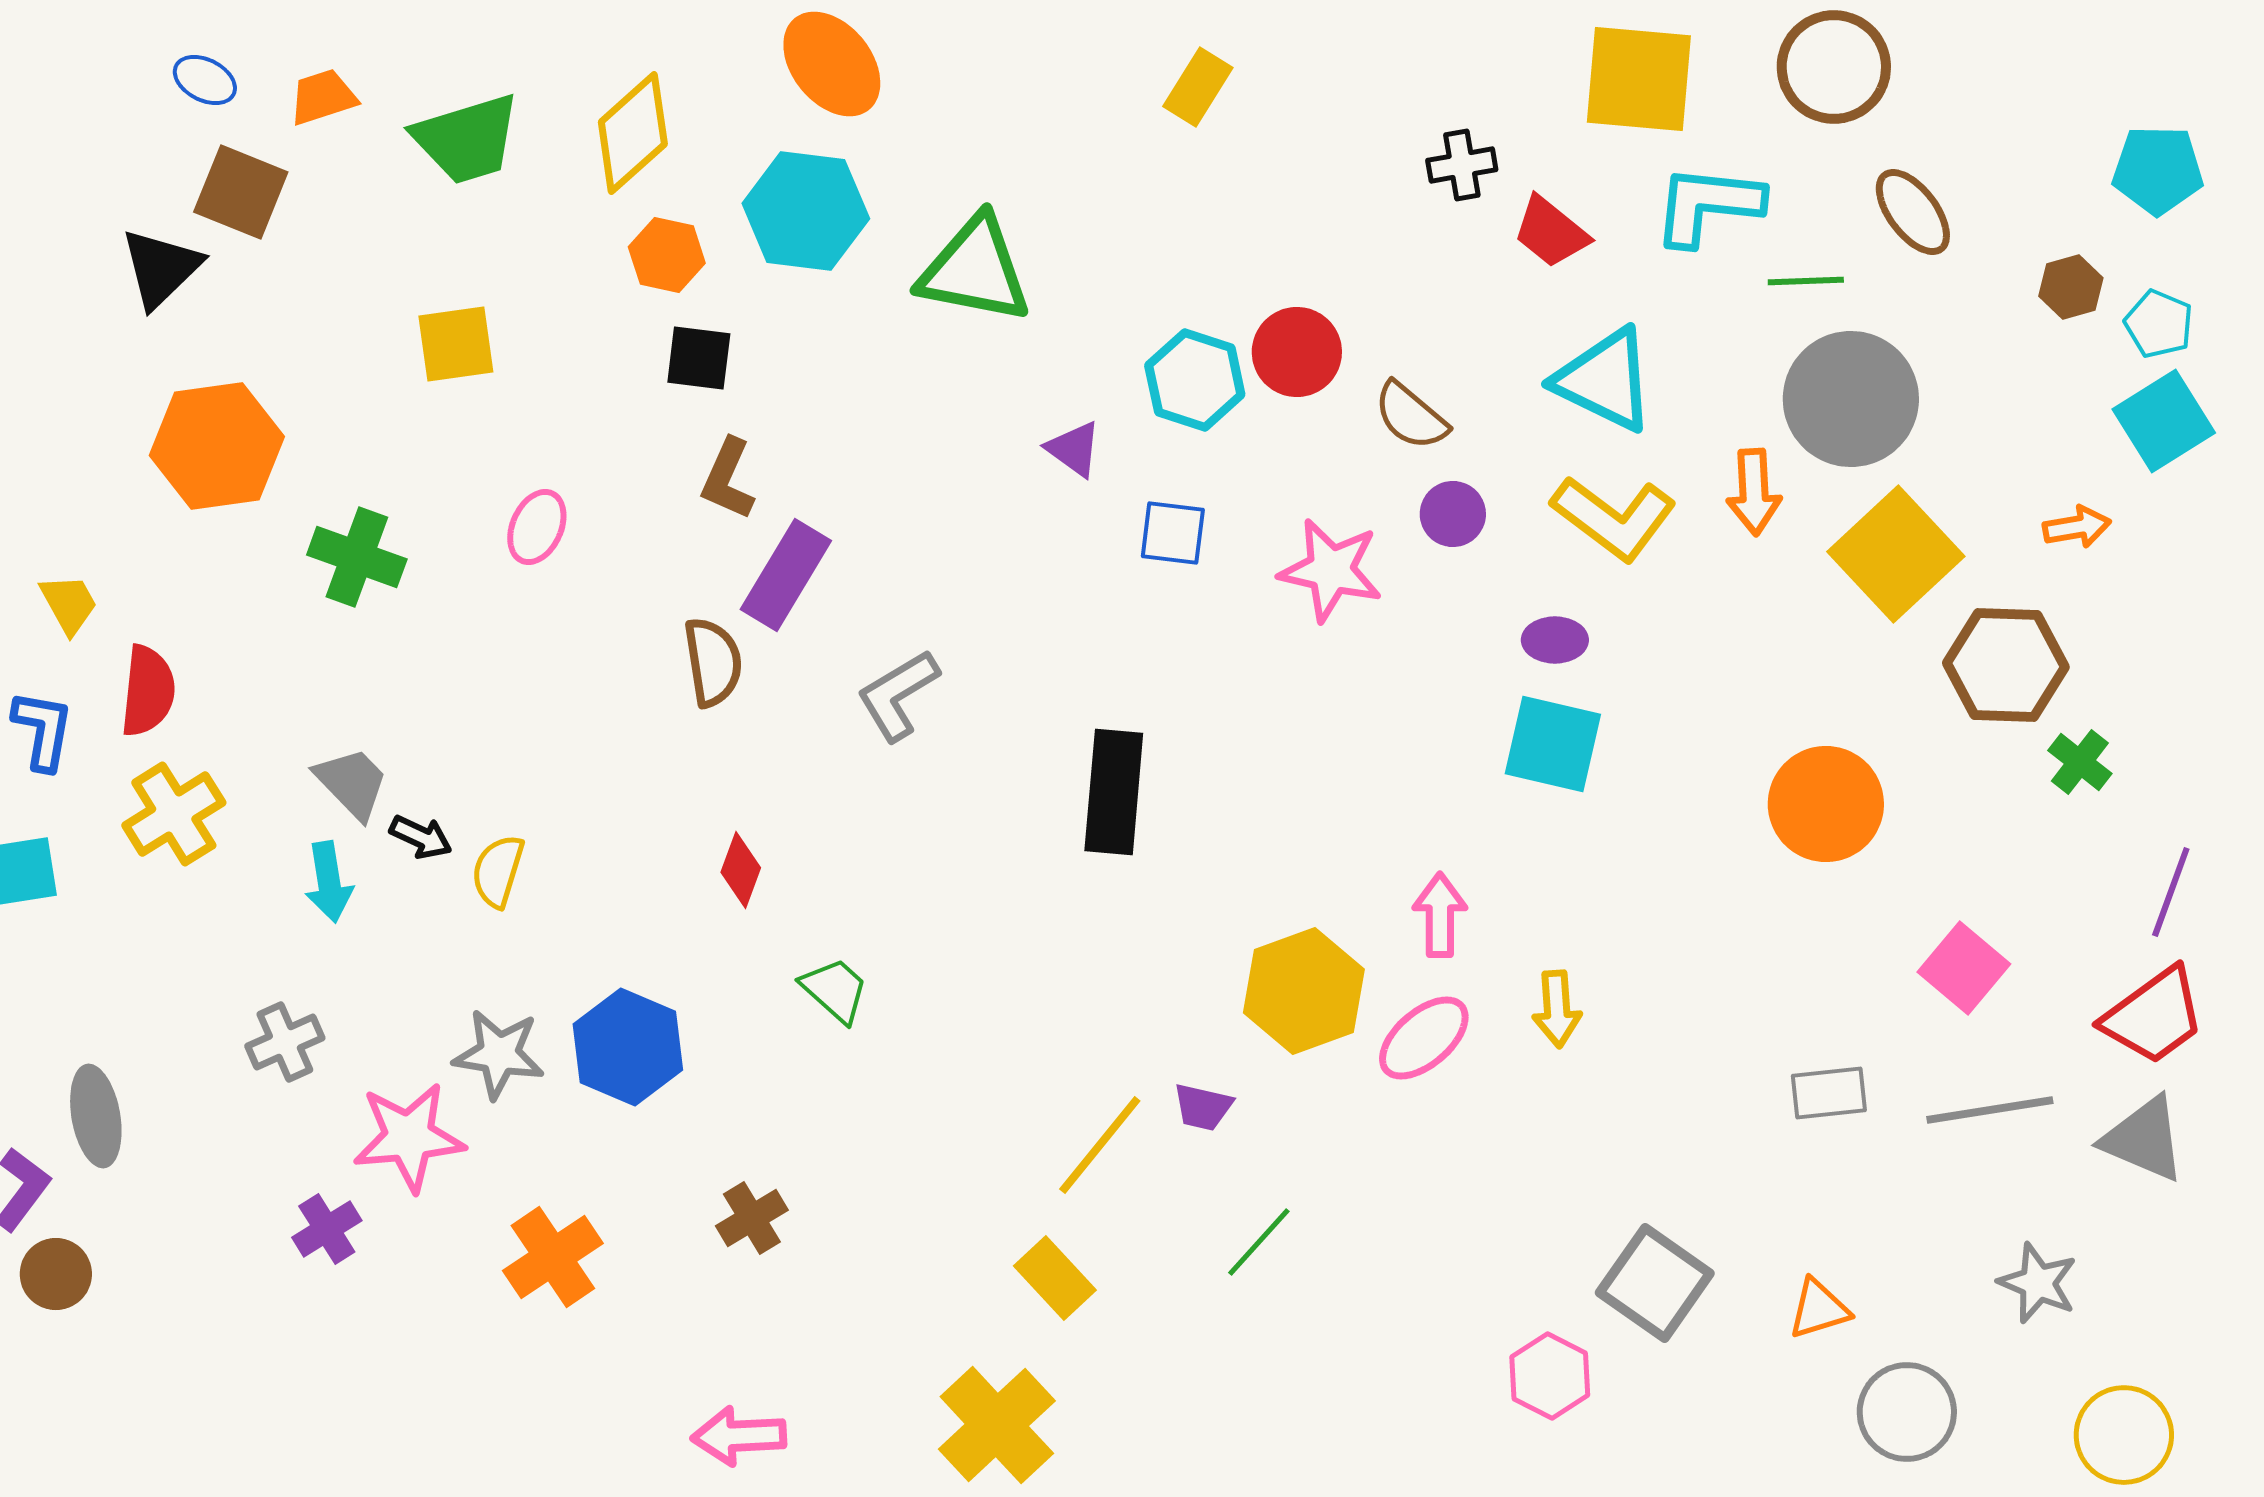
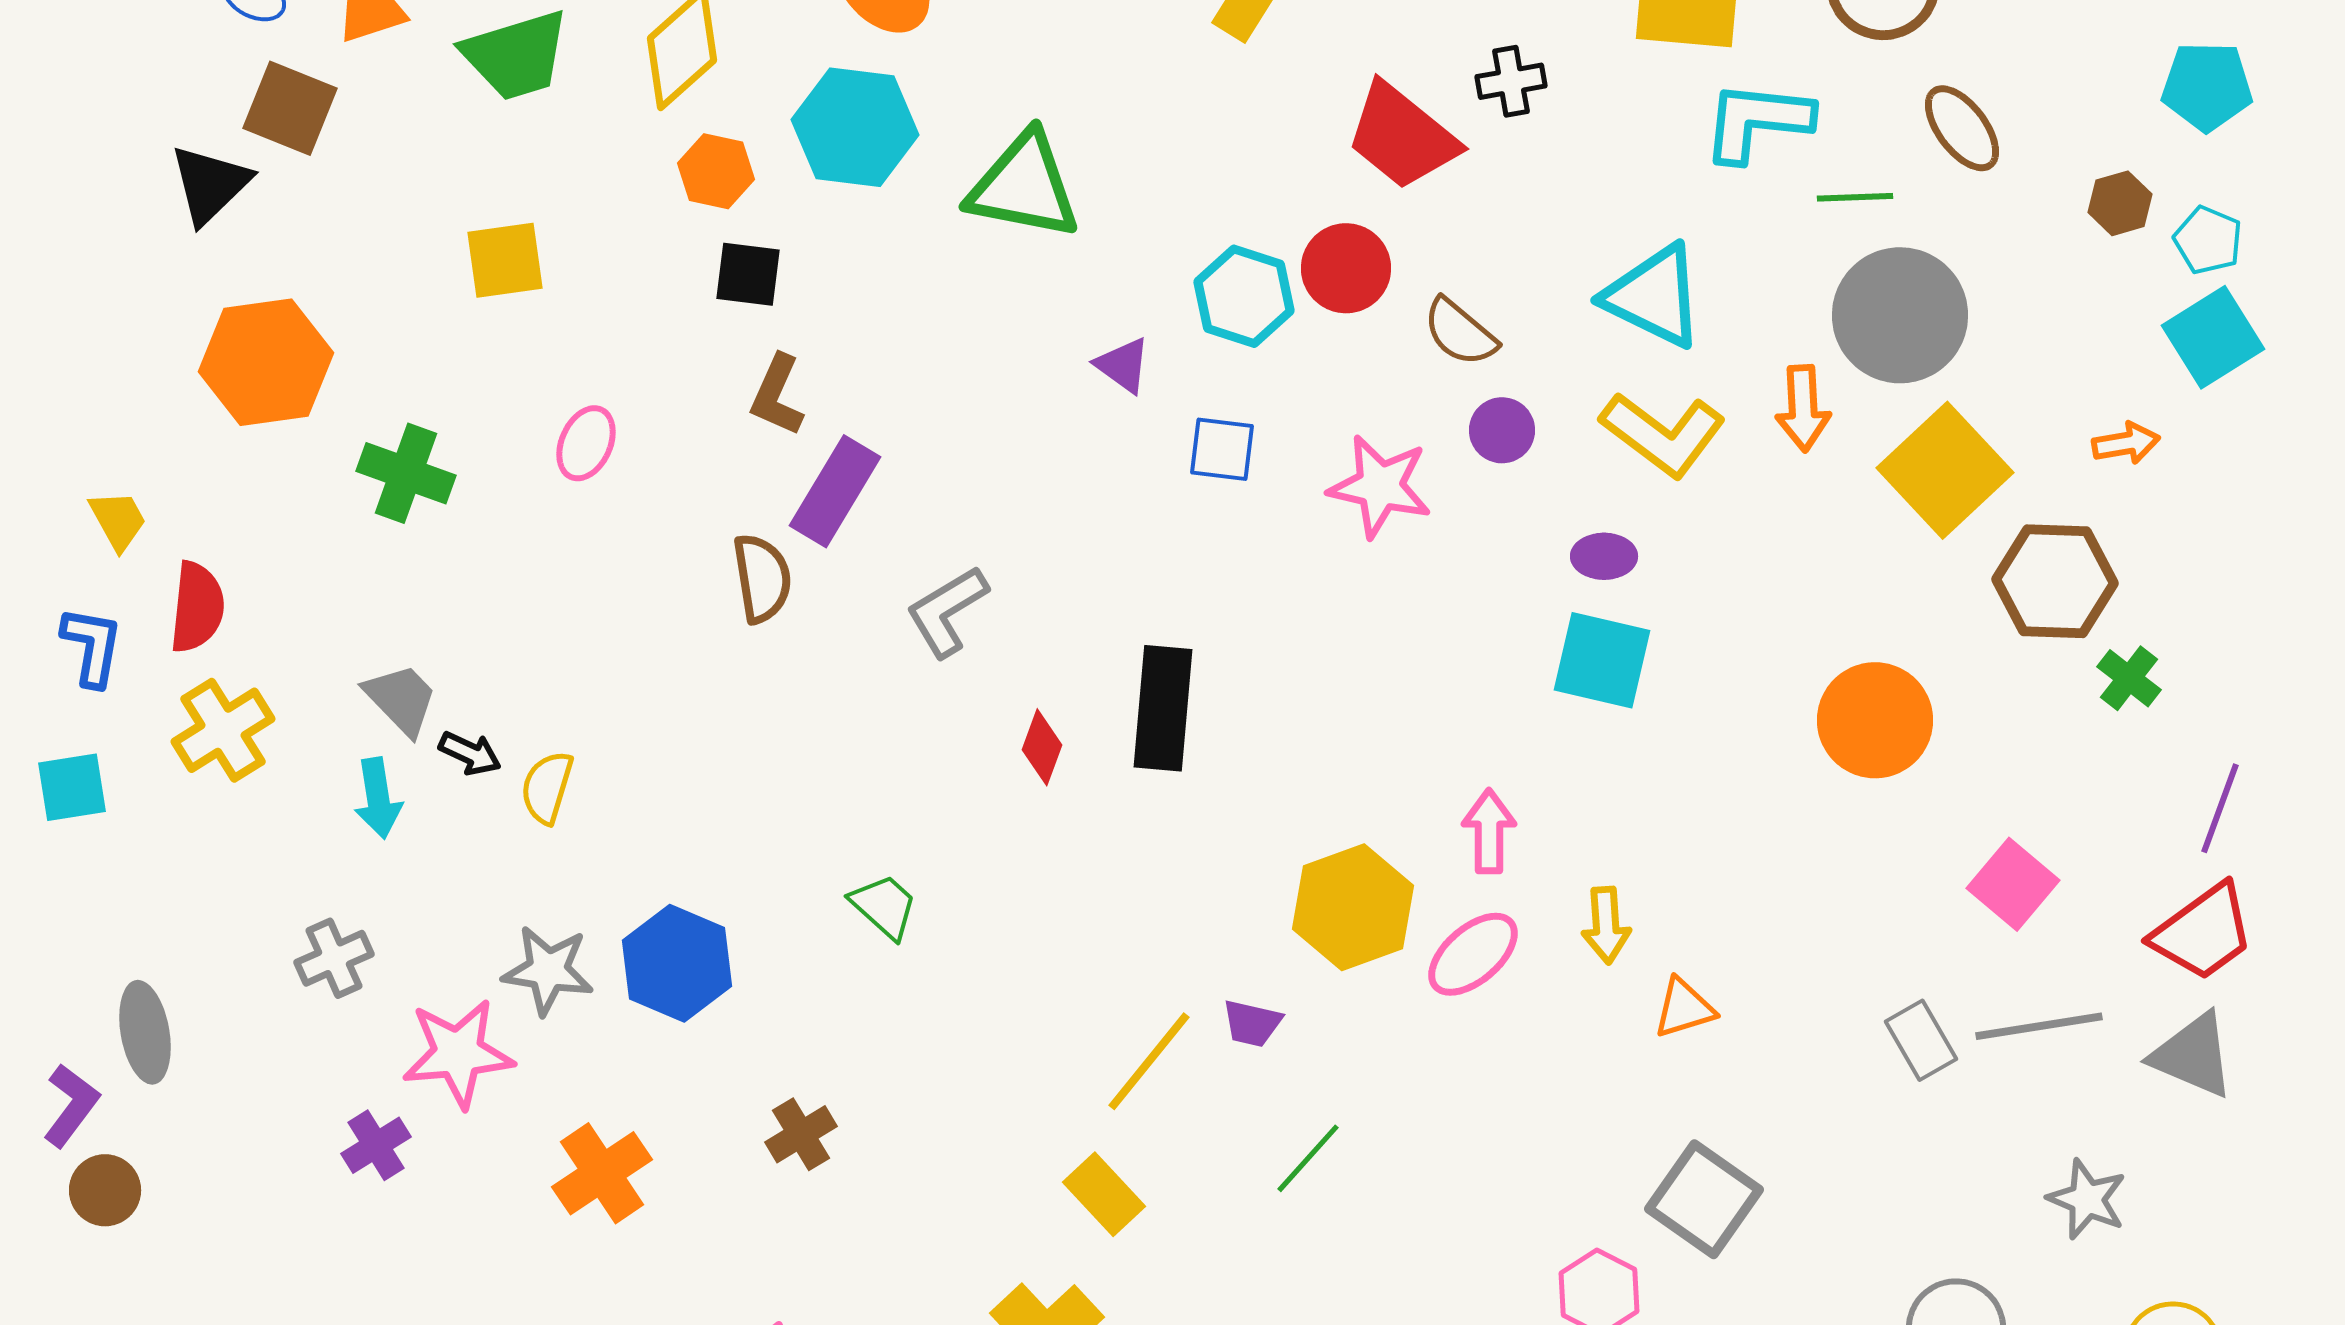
red trapezoid: (1551, 232) -> (1402, 136), moved, size x1.5
red diamond: (741, 870) -> (1042, 747), moved
gray rectangle: (1829, 1093) -> (1921, 1040), moved, turned 66
orange triangle: (1819, 1309) -> (1684, 1008), moved

